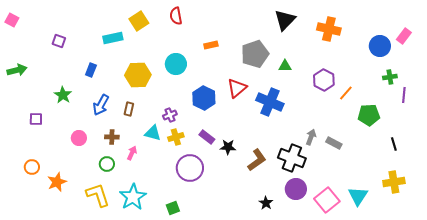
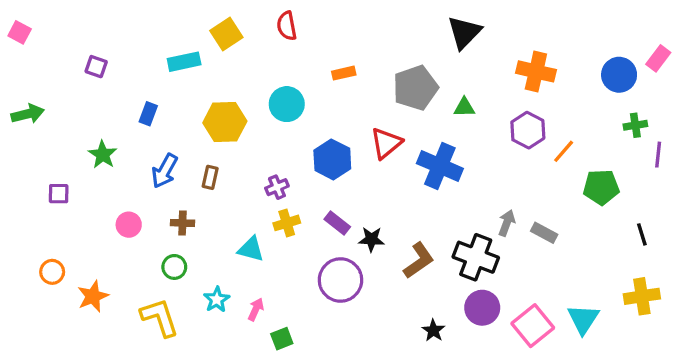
orange cross: (329, 29) -> (536, 71), moved
cyan triangle: (153, 133) -> (251, 249), moved
pink arrow: (132, 153) -> (256, 309), moved
purple circle: (190, 168) -> (340, 280), moved
cyan star: (133, 197) -> (217, 300), moved, size x0.6

